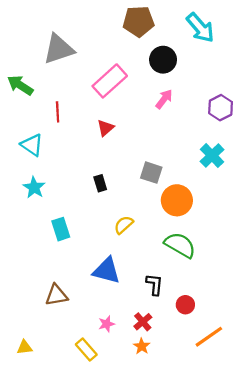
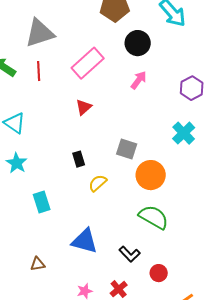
red line: (58, 112) -> (39, 71), moved
yellow semicircle: (124, 225) -> (98, 183), moved
black L-shape: (154, 284) -> (130, 254), turned 130
brown triangle: (56, 295) -> (38, 264), size x0.7

